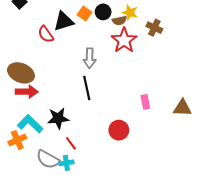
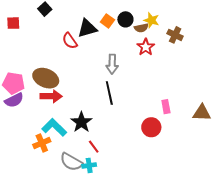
red star: (124, 40) -> (146, 47), size x0.7
black star: (58, 118) -> (81, 122), turned -30
red circle: (119, 130) -> (151, 127), moved

